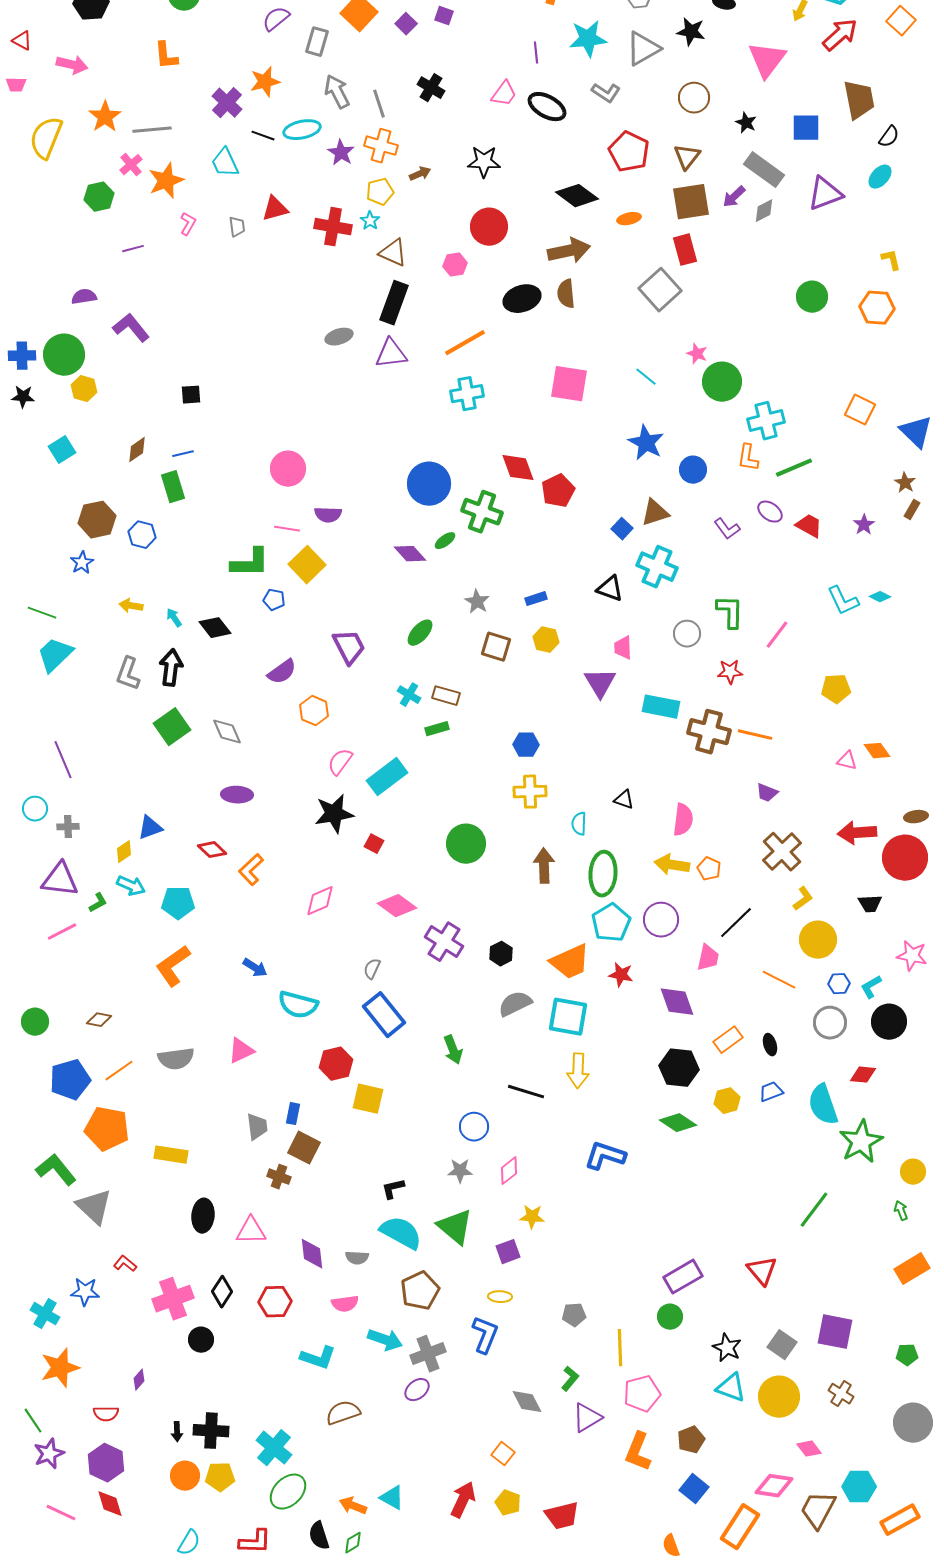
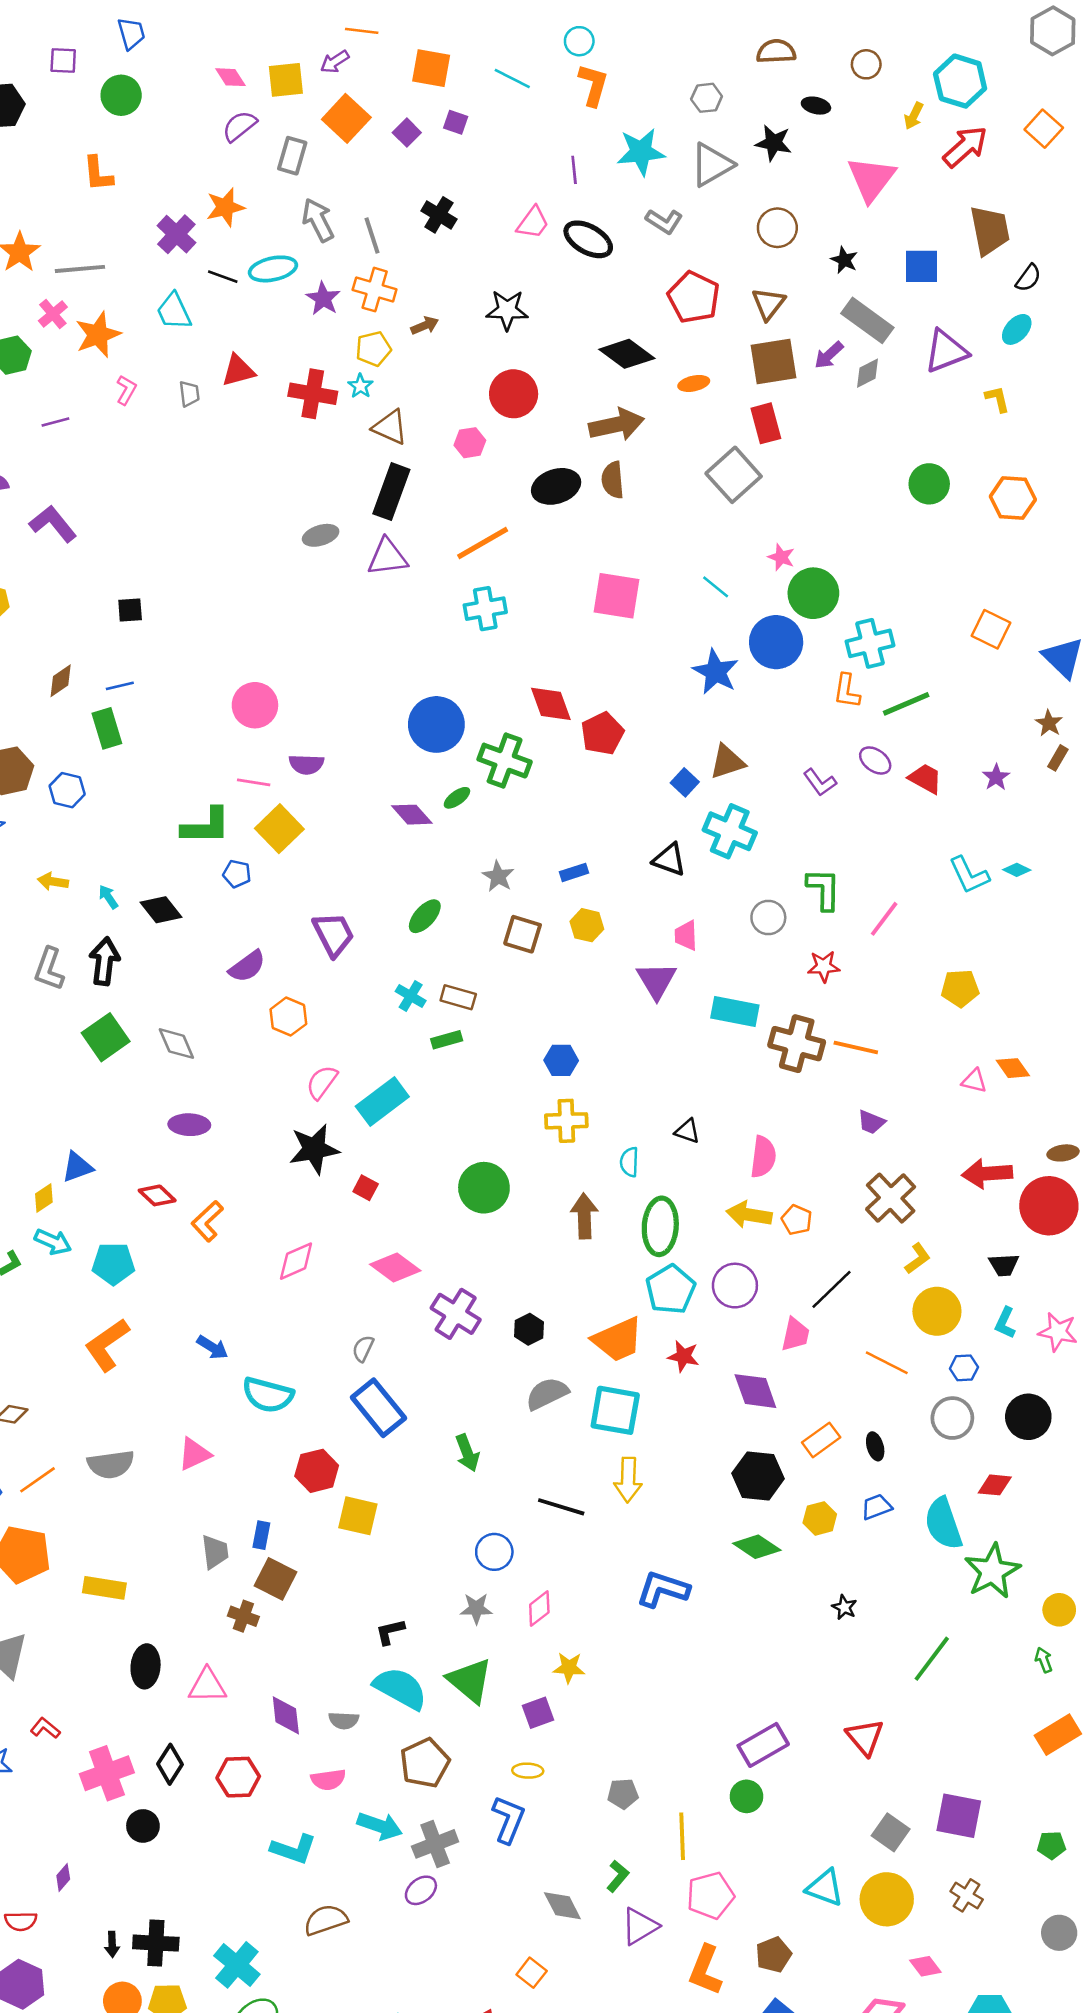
yellow L-shape: (891, 260) -> (997, 399), moved
blue circle: (693, 470) -> (776, 642), moved, size x1.5
cyan L-shape: (871, 987) -> (1005, 1323), moved, turned -35
black star: (727, 1348) -> (844, 1607), moved, size x0.7
gray circle: (913, 1423) -> (1059, 1933), size x0.7

